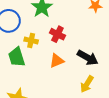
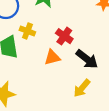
red cross: (57, 34) -> (64, 36), moved

